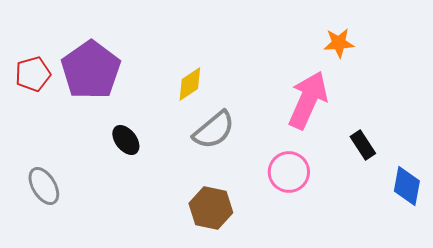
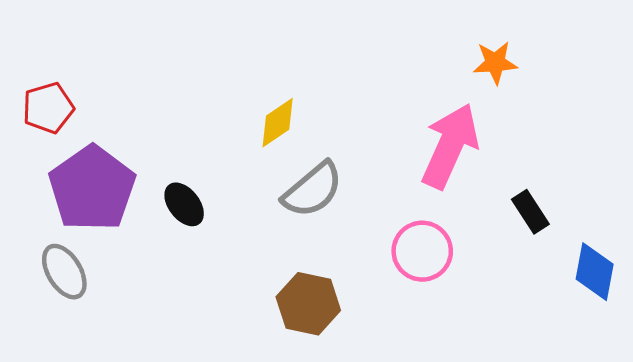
purple pentagon: (91, 70) -> (92, 188), moved

